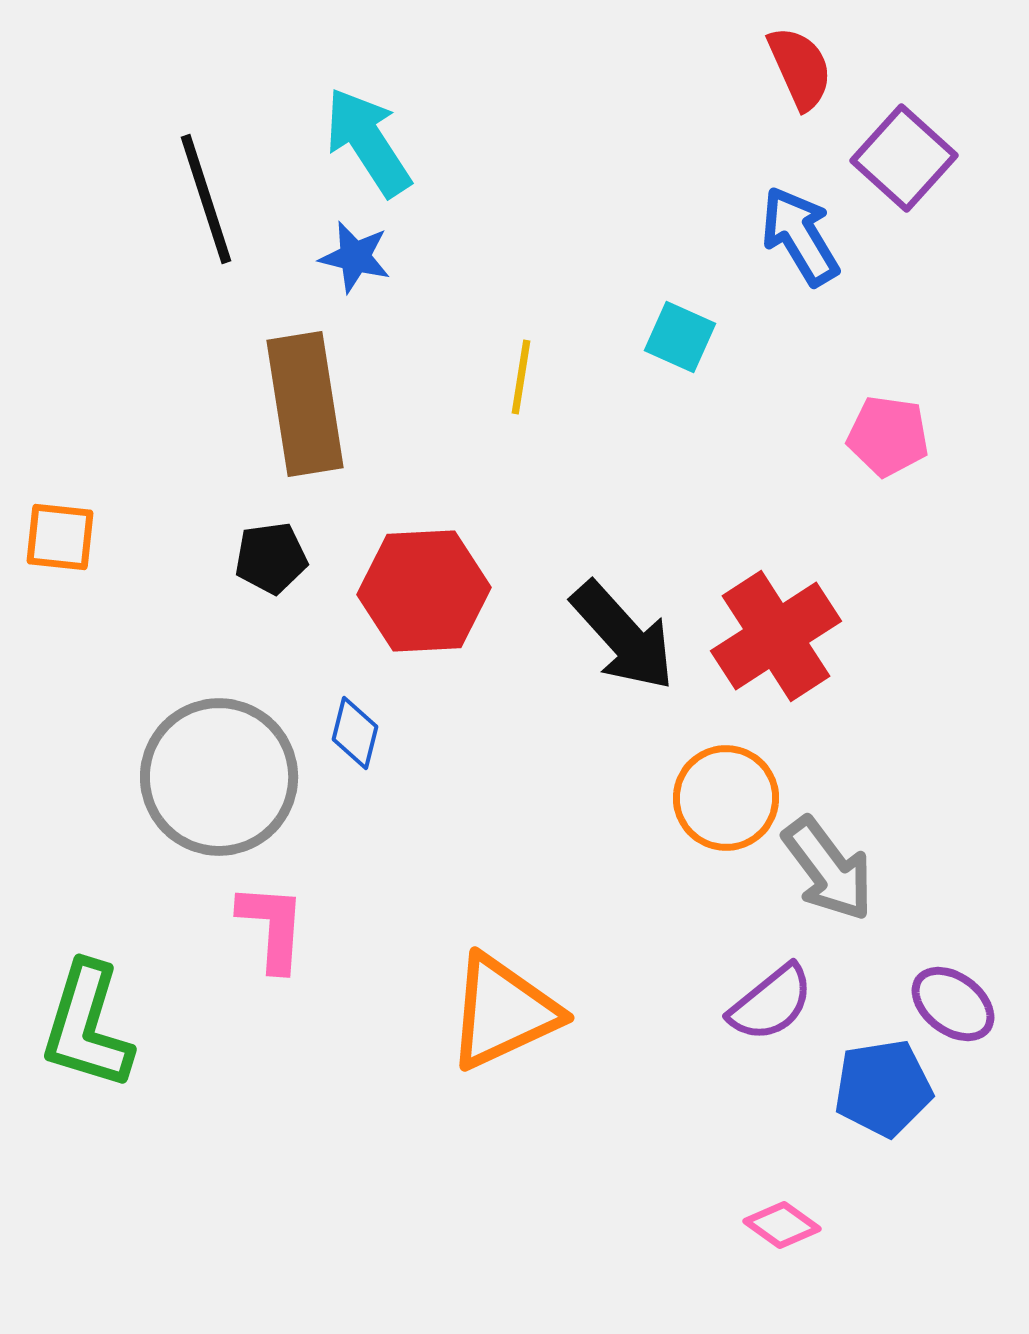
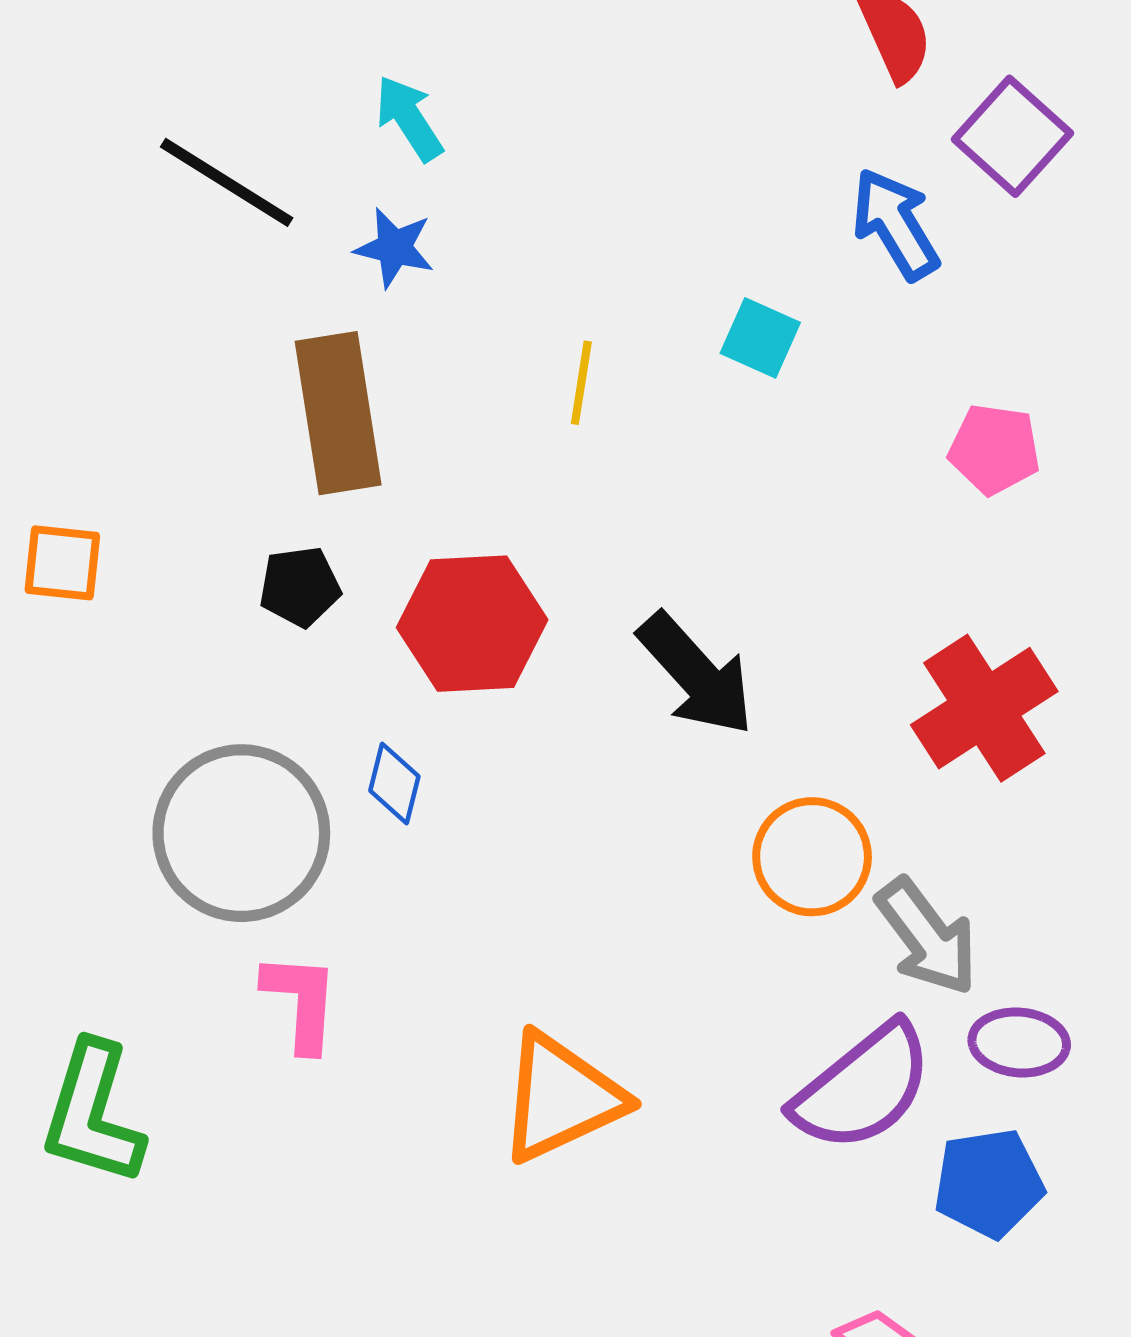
cyan arrow: (368, 142) -> (409, 118), size x0.7
black line: (206, 199) -> (227, 182), turned -40
red cross: (776, 636) -> (984, 708), moved
purple semicircle: (771, 1003) -> (863, 1087), size x1.5
purple ellipse: (953, 1004) -> (1019, 1042), moved, turned -32

